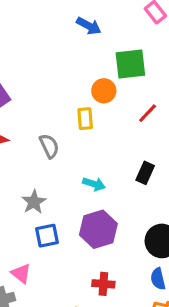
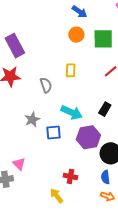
orange circle: (104, 91) -> (76, 35), moved
cyan arrow: (94, 184) -> (72, 112), size x1.5
purple hexagon: (98, 229) -> (88, 137), moved
blue square: (47, 236) -> (54, 133), moved

